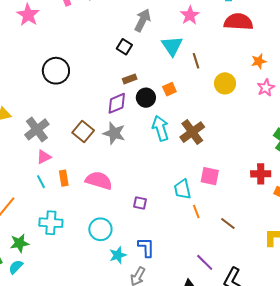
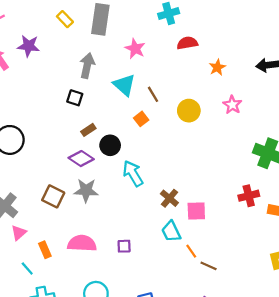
red semicircle: (238, 22) -> (187, 43), size x0.7
orange star: (259, 61) -> (217, 67), moved
orange square: (169, 89) -> (141, 119), moved
purple diamond: (117, 103) -> (81, 159), turned 70
brown cross: (192, 132) -> (169, 198), moved, size x0.7
cyan line: (41, 182) -> (27, 268), moved
purple square: (140, 203) -> (124, 246), moved
brown line: (228, 223) -> (209, 266), moved

